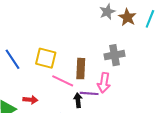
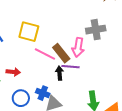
brown rectangle: (81, 69) -> (61, 53), moved, turned -42
pink arrow: (104, 83) -> (78, 47), moved

